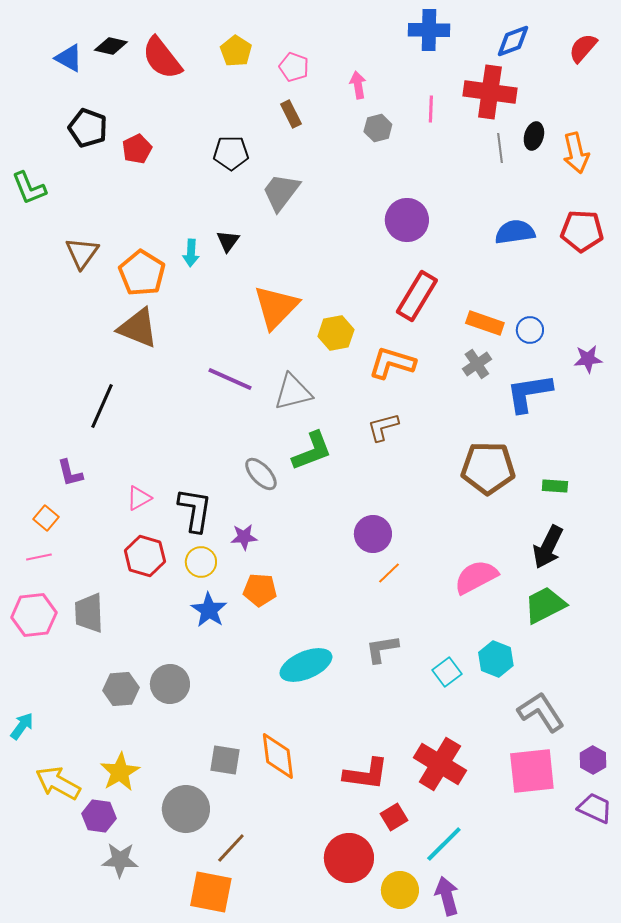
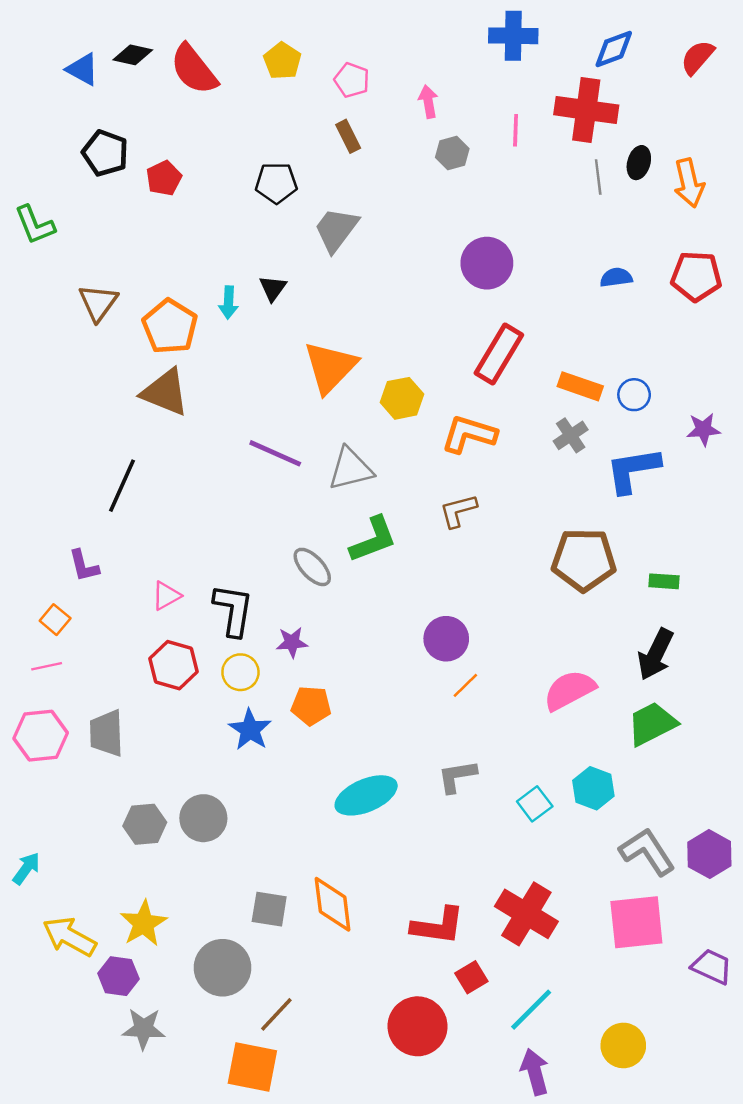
blue semicircle: (515, 232) -> (616, 277), size x0.7
purple hexagon: (593, 760) -> (709, 854), moved, size x1.4
yellow circle: (400, 890) -> (623, 1045), moved

